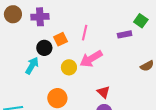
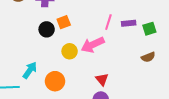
green square: (141, 21) -> (149, 29), moved, turned 32
pink line: (85, 33) -> (108, 22), moved
cyan arrow: (32, 66) -> (30, 70), moved

